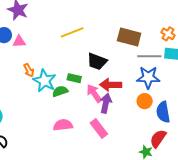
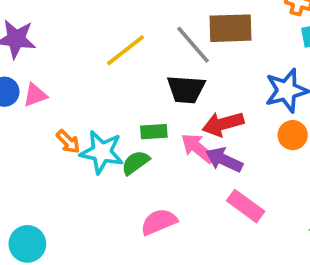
gray line: (149, 56) -> (193, 45), moved, turned 65
purple arrow: (106, 103) -> (224, 160), turned -60
pink rectangle: (99, 129) -> (246, 206), moved

